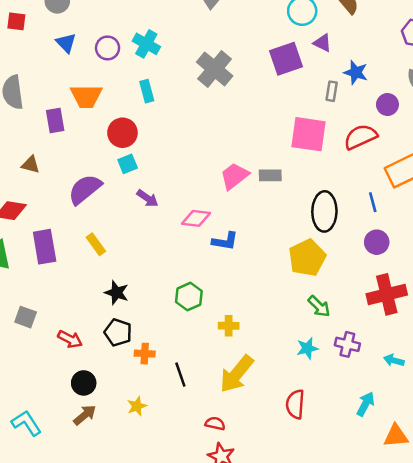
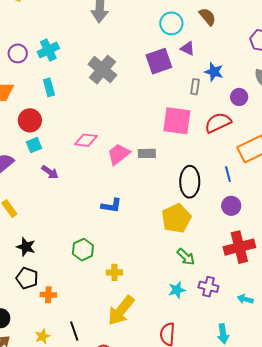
cyan cross: (146, 44) -> (48, 50), turned 35
pink diamond: (196, 218) -> (86, 140), moved
black line: (180, 375) -> (74, 331), moved
cyan arrow: (365, 404) -> (223, 334), turned 144

